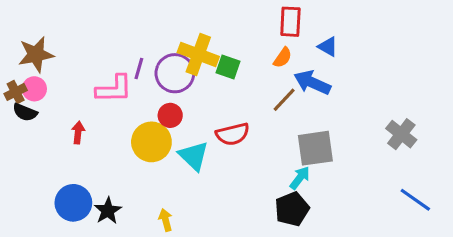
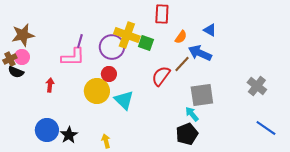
red rectangle: (290, 22) -> (162, 14), moved
purple line: (139, 69) -> (80, 41), moved
red semicircle: (233, 134) -> (161, 76), moved, turned 140
cyan arrow: (300, 178) -> (192, 114), turned -77

